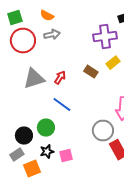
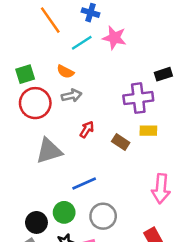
yellow rectangle: (113, 63) -> (148, 131), turned 40
red arrow: (60, 78) -> (87, 129), moved
blue line: (62, 105) -> (84, 184), turned -60
gray circle: (103, 131) -> (103, 216), moved

